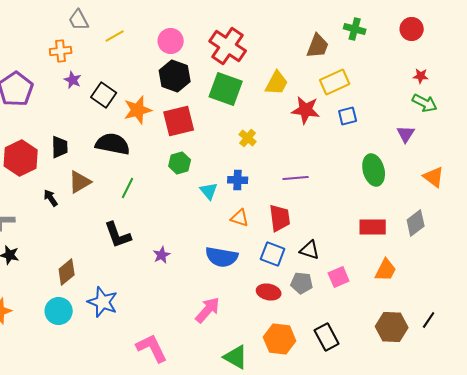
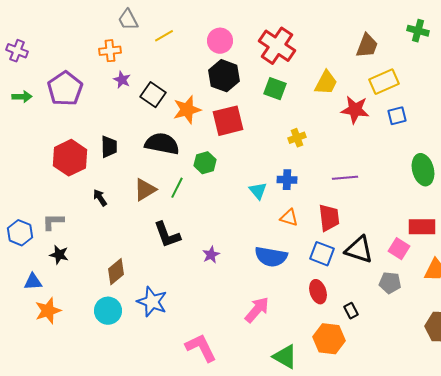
green cross: (355, 29) -> (418, 31), moved
green square: (226, 89) -> (275, 89), size x0.7
yellow cross: (248, 138) -> (297, 138), turned 30
green hexagon: (180, 163) -> (205, 163), moved
brown triangle: (80, 182) -> (145, 190), moved
black triangle: (310, 250) -> (359, 250), size x1.4
pink square: (339, 277) -> (399, 249), moved, turned -35
gray pentagon: (302, 283) -> (390, 283), moved
red ellipse: (269, 292) -> (318, 292), turned 60
black rectangle: (327, 337) -> (351, 311), moved, size x0.6

